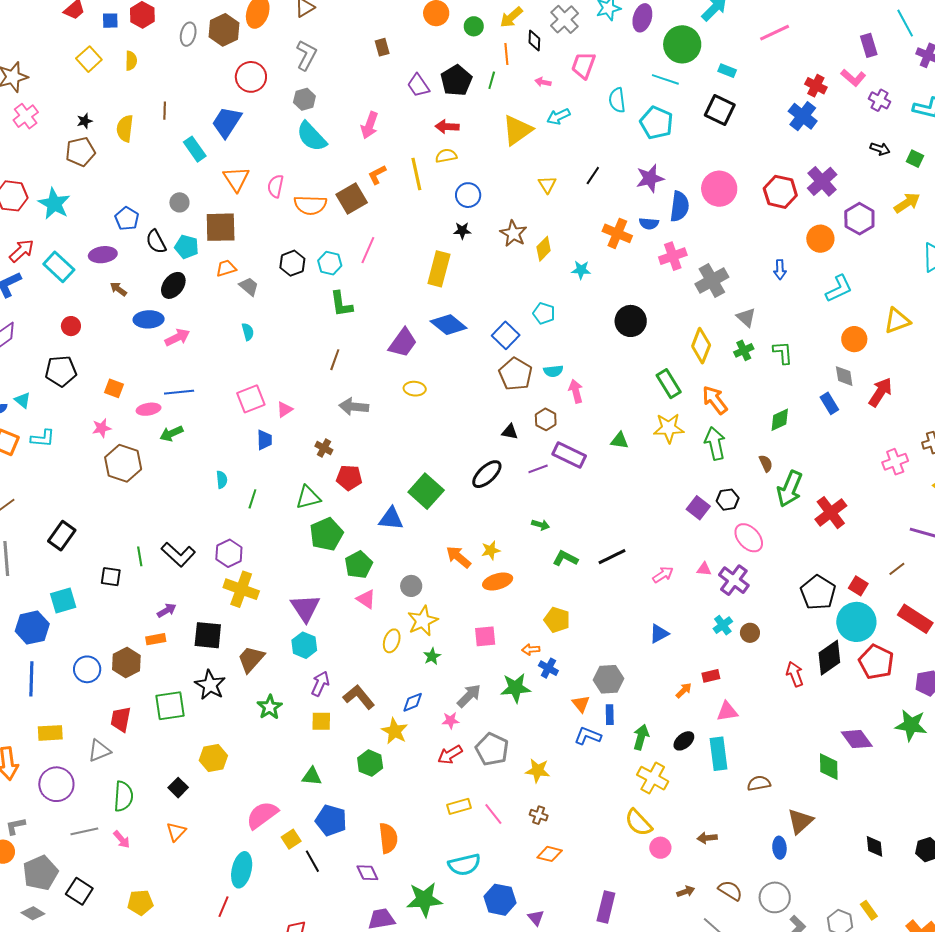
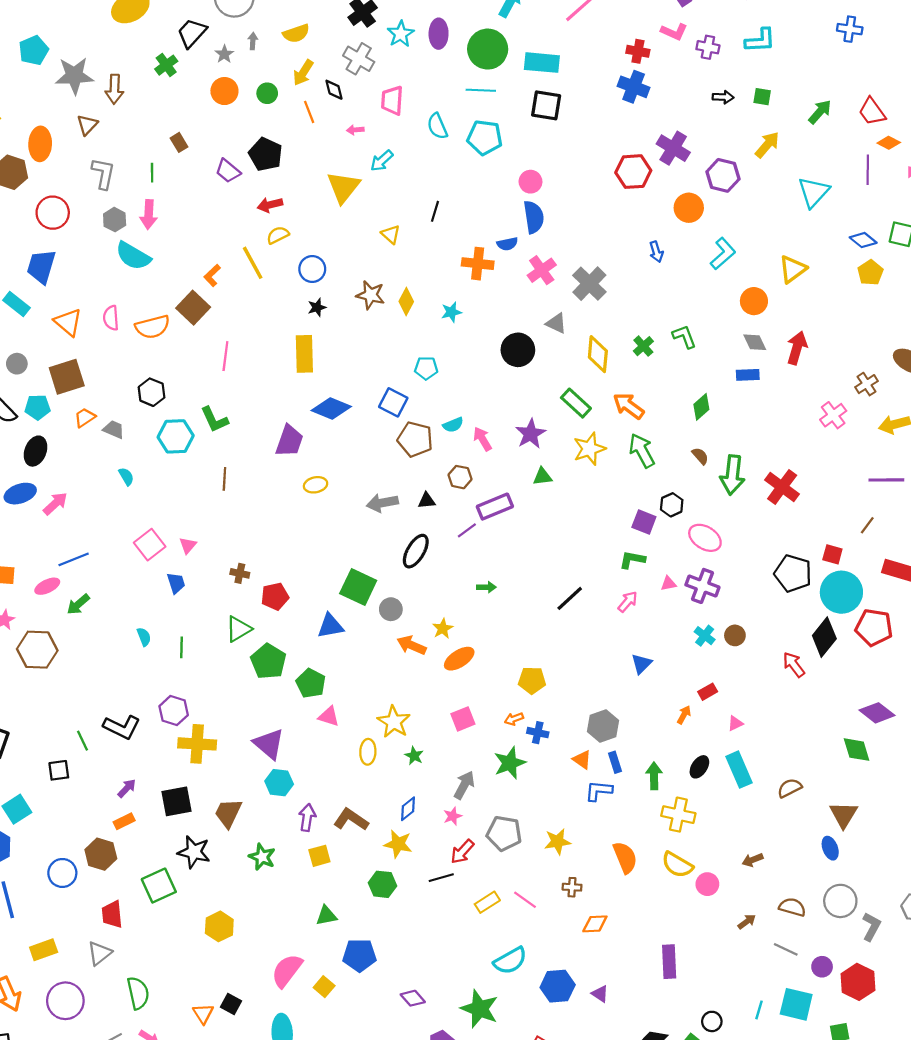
cyan rectangle: (727, 71) -> (542, 63), size x1.8
green line: (492, 80) -> (152, 173), moved
pink arrow: (370, 125) -> (149, 214), moved
purple star: (650, 178) -> (531, 434), moved
pink circle: (719, 189) -> (530, 182), moved, size x0.6
cyan hexagon: (330, 263) -> (176, 436), moved, size x1.4
gray triangle: (746, 317) -> (556, 323), moved
blue rectangle: (829, 403) -> (748, 375), turned -45
gray arrow: (354, 407) -> (382, 503), moved
purple rectangle: (569, 455) -> (495, 507), turned -32
green L-shape: (565, 558) -> (632, 560), moved
gray circle: (411, 586) -> (391, 609), moved
pink triangle: (727, 711) -> (735, 723), size x0.7
black square: (178, 788) -> (231, 1004), moved
orange semicircle: (388, 838) -> (625, 857), moved
black line: (312, 861) -> (441, 878), moved, turned -60
green star: (424, 900) -> (480, 1009), turned -30

